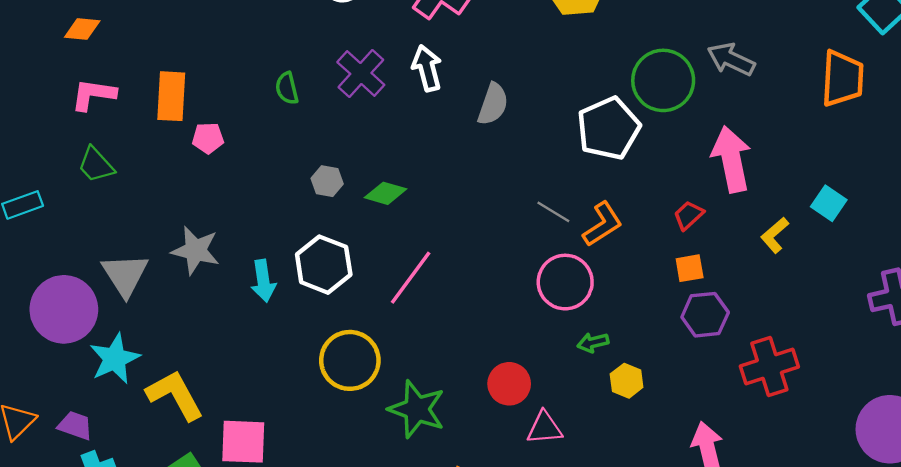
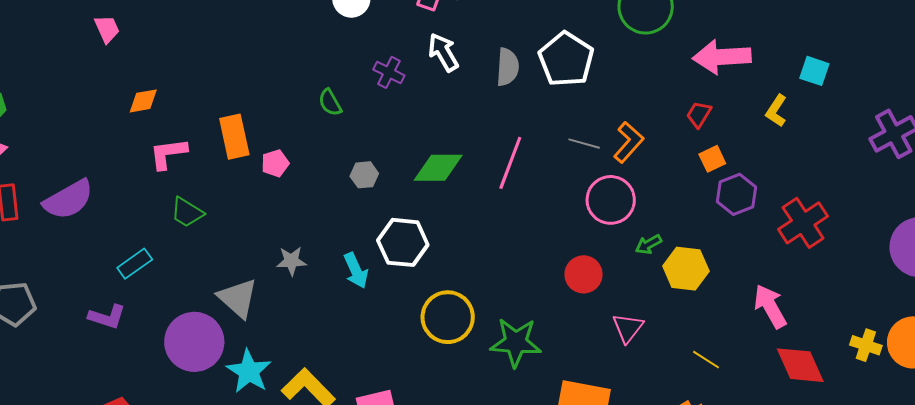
purple cross: (361, 73) -> (389, 72), size x0.7
white pentagon: (609, 128) -> (566, 59), moved
pink arrow: (731, 159) -> (722, 57), turned -66
gray hexagon: (327, 181) -> (364, 175), moved
green diamond: (386, 193) -> (438, 168), size x1.4
gray star: (196, 250) -> (291, 261), size x0.7
pink line: (411, 278) -> (510, 163), moved
yellow hexagon: (627, 381) -> (686, 269), size x1.5
red circle: (509, 384) -> (584, 274), moved
pink triangle: (544, 428) -> (628, 328), turned -32

